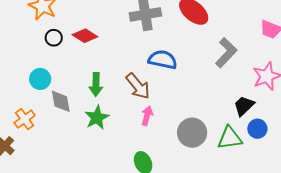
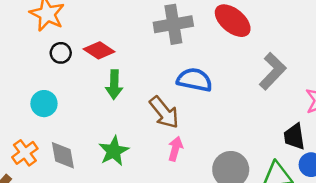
green arrow: (96, 84) -> (114, 85), moved
gray diamond: (61, 101) -> (63, 155), moved
black trapezoid: (244, 106) -> (294, 137), turned -55

